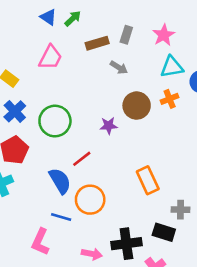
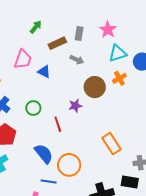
blue triangle: (48, 17) -> (44, 72), moved
green circle: (55, 121) -> (33, 108), size x0.6
red line: (82, 159) -> (58, 124), moved, turned -63

